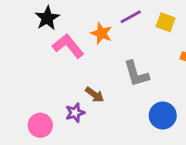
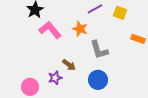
orange star: (101, 33) -> (80, 29), moved
blue circle: (163, 115) -> (98, 80), moved

